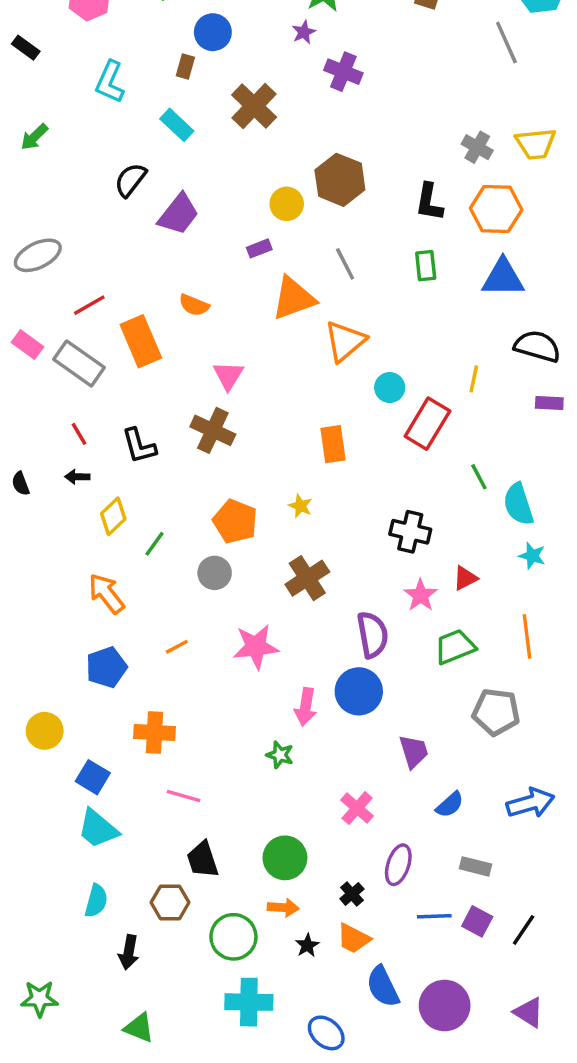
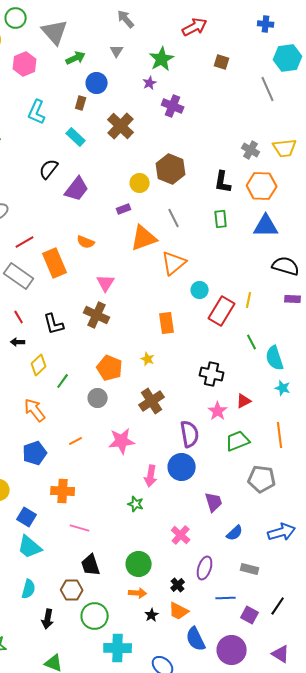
yellow line: (474, 379) -> (249, 300), moved
purple square: (477, 921) -> (250, 615), moved
green circle: (233, 937) -> (95, 616), moved

